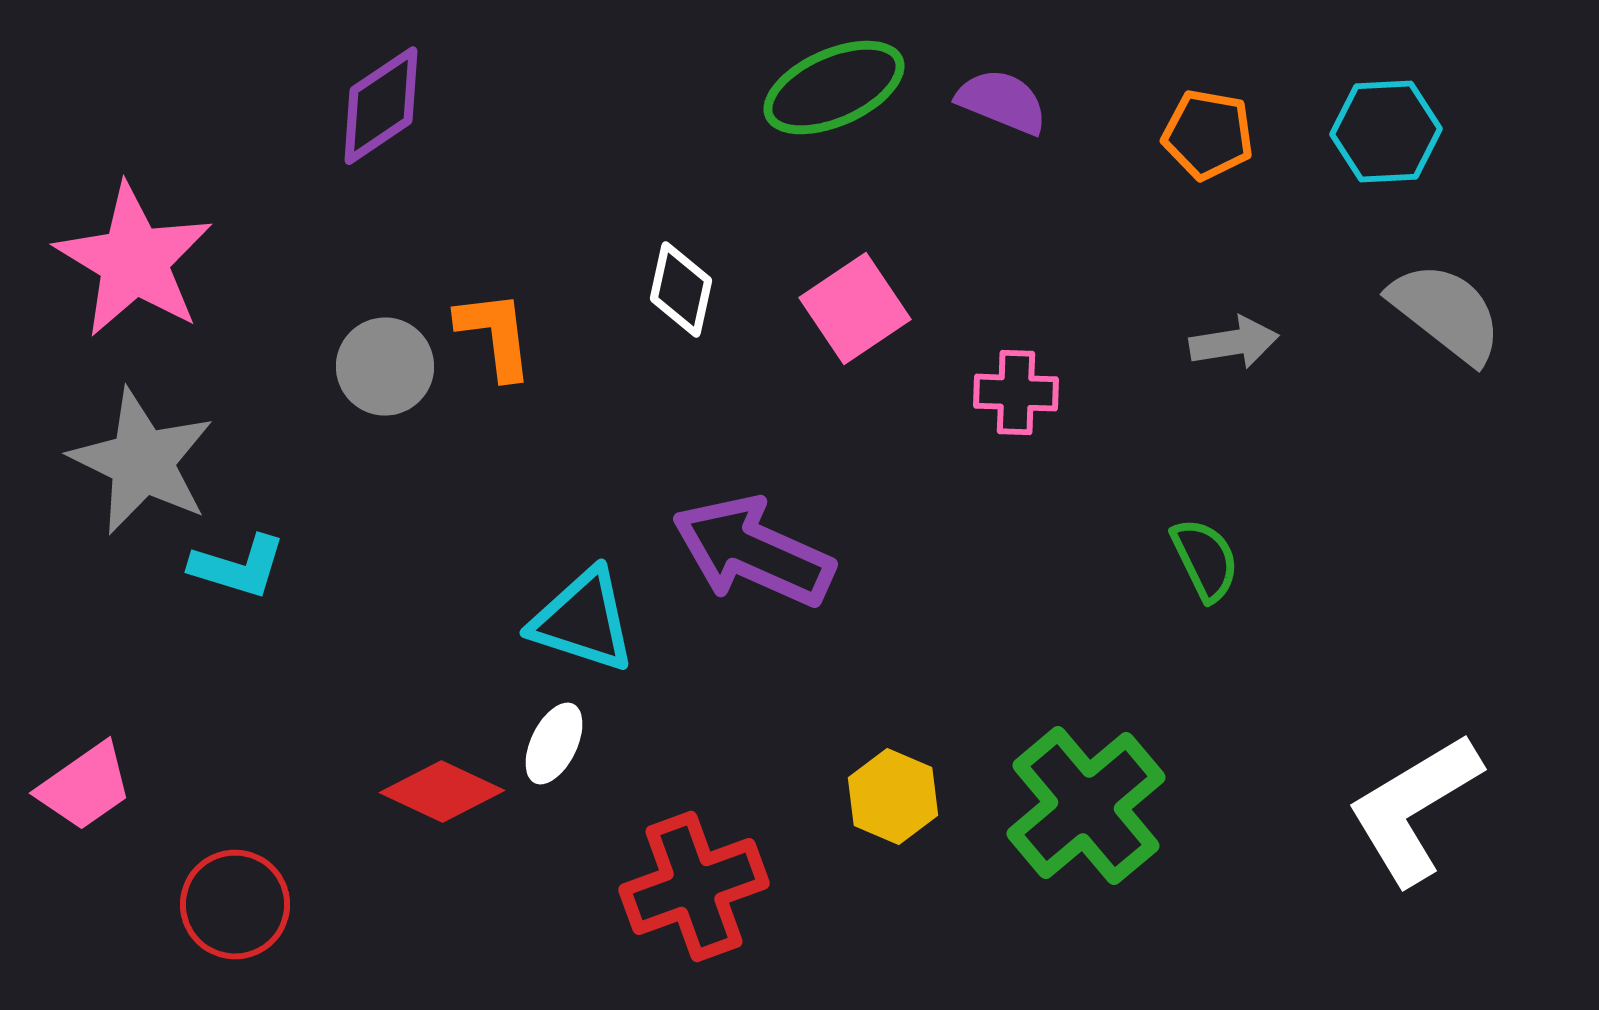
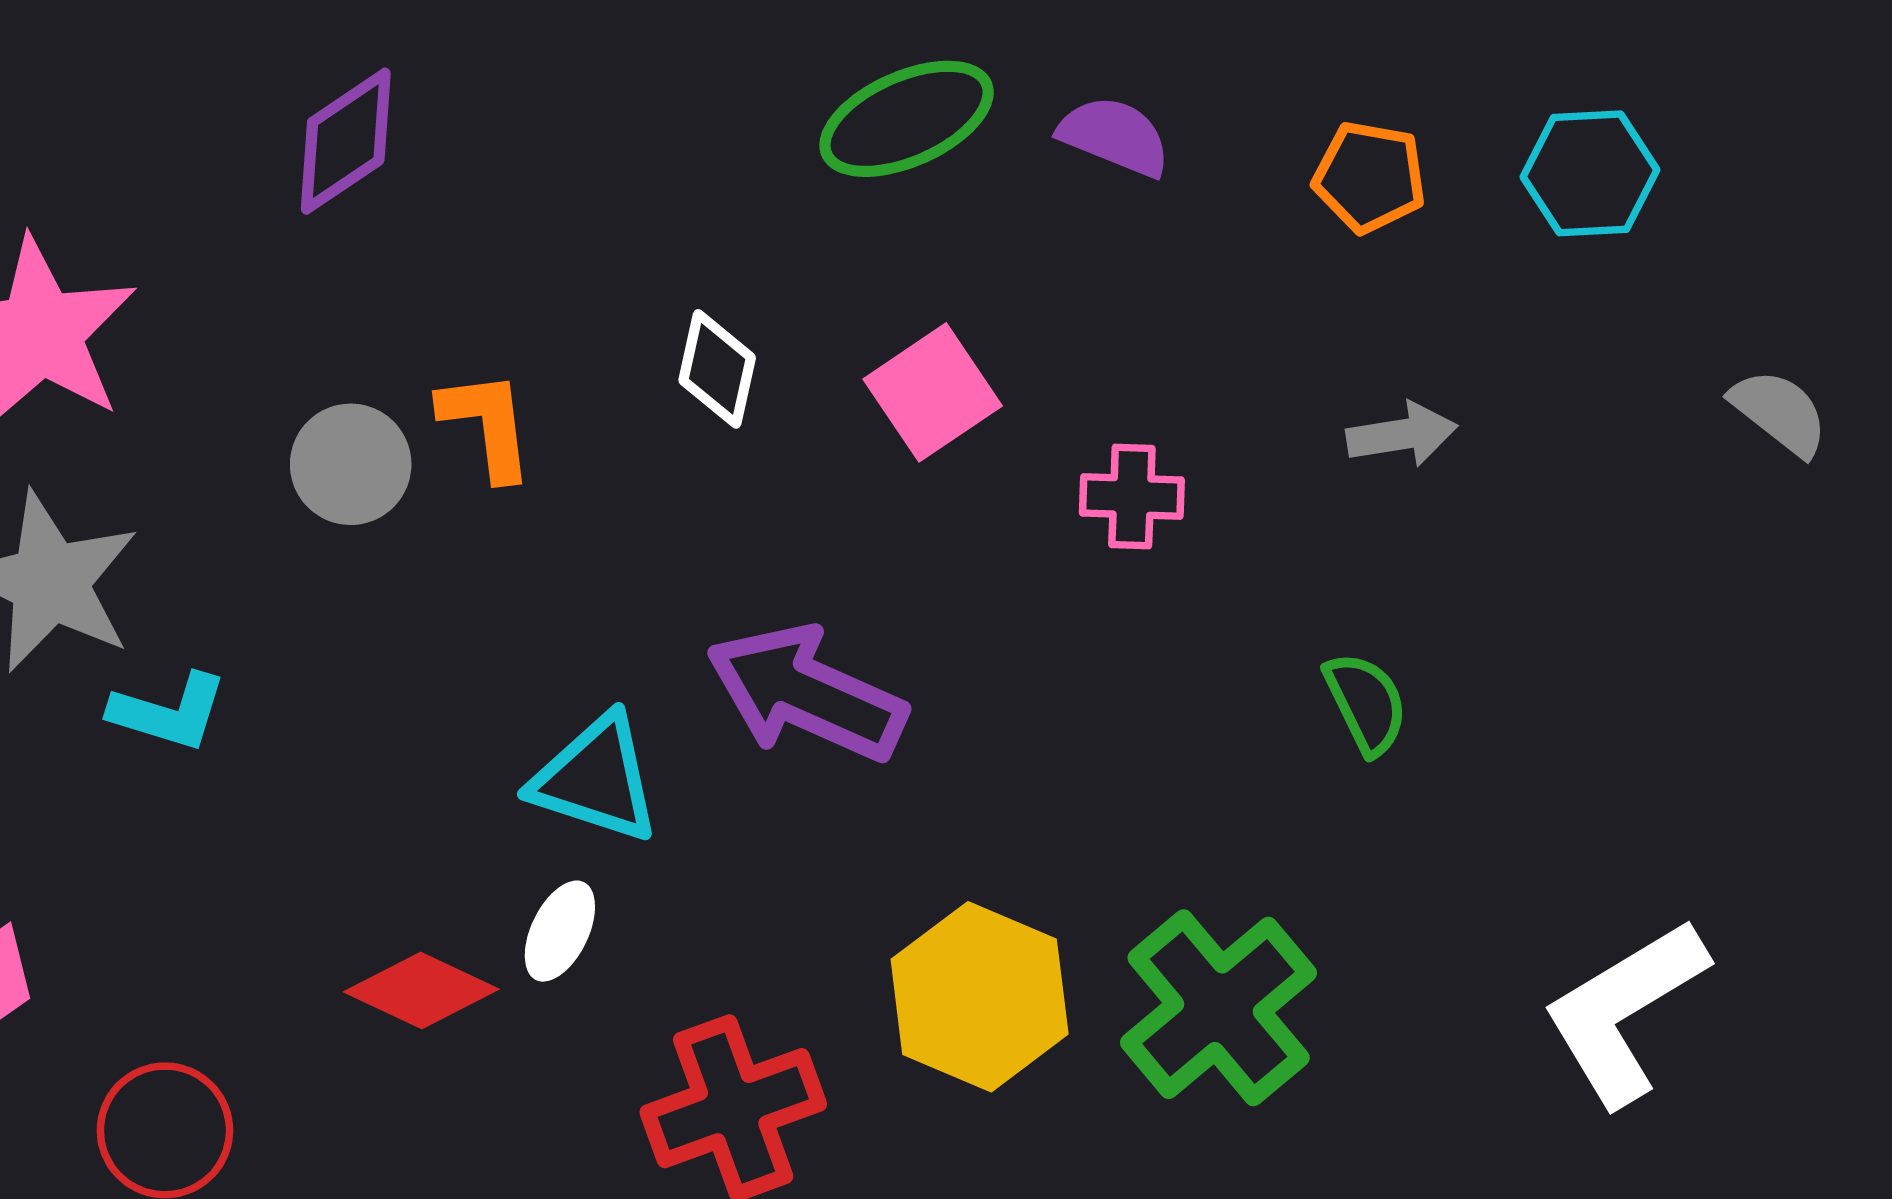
gray semicircle: (1446, 313) -> (1779, 412), moved, size x0.7
yellow hexagon: (893, 797) -> (980, 997), size x1.6

